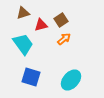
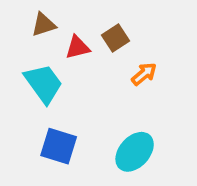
orange arrow: (64, 39) -> (144, 74), moved

